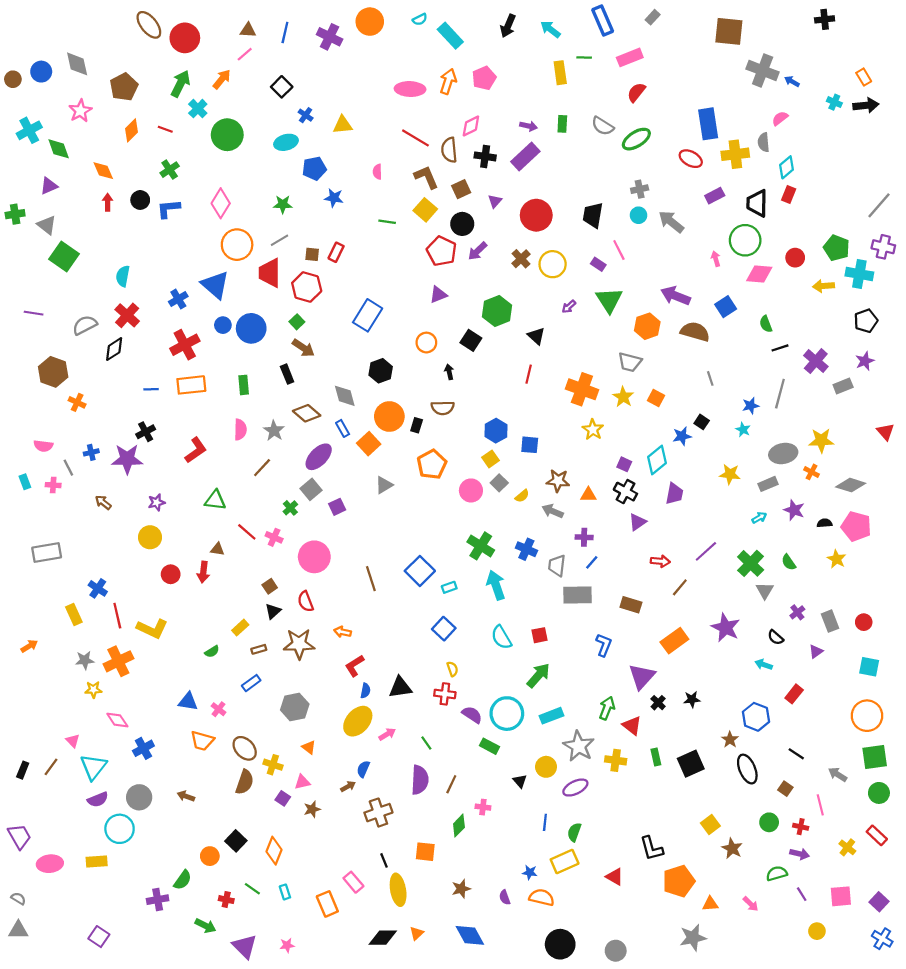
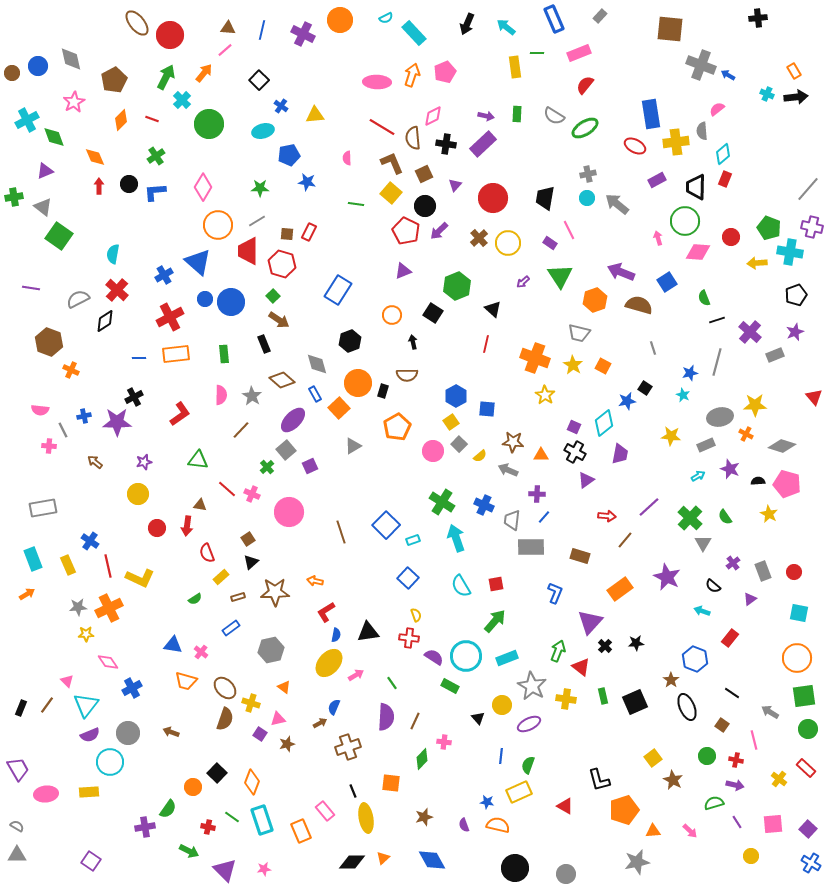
cyan rectangle: (25, 482) -> (33, 559), moved, size x1.6
red semicircle: (306, 601) -> (207, 553), moved
cyan rectangle: (285, 892) -> (262, 820), size x2.0

